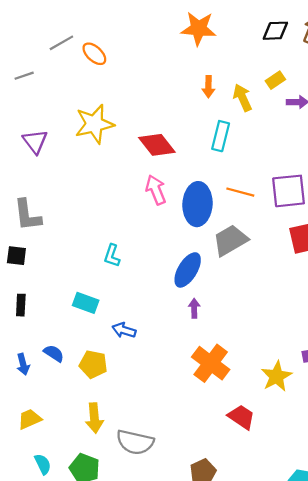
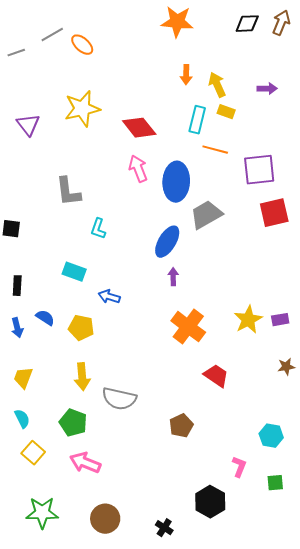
gray line: (24, 76) -> (16, 53), moved
yellow rectangle: (275, 80) -> (226, 112), moved, turned 54
orange line: (240, 192) -> (215, 150), moved
gray L-shape: (27, 215) -> (68, 192), moved
black rectangle: (21, 305) -> (17, 286), moved
yellow star: (276, 376) -> (248, 320), moved
yellow trapezoid: (30, 419) -> (23, 378), turned -45
cyan semicircle: (43, 464) -> (22, 419), moved

